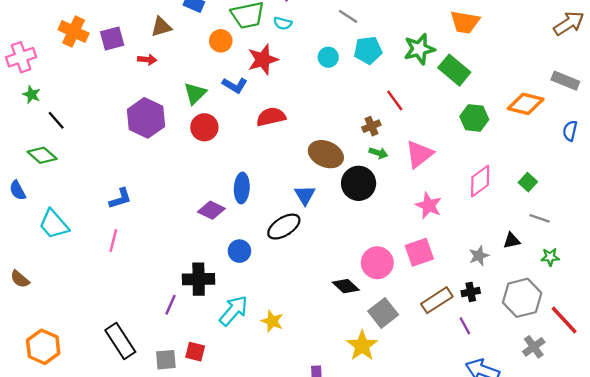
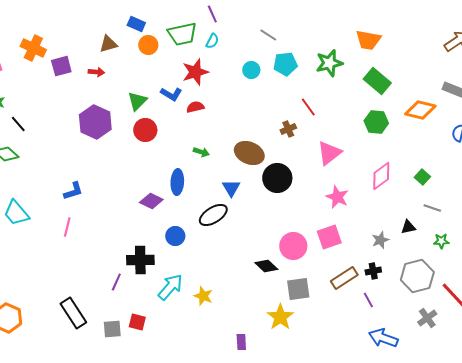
cyan semicircle: (283, 23) -> (212, 41), turned -77
purple square: (112, 39) -> (61, 66), moved
orange circle: (221, 41) -> (148, 45), moved
green rectangle: (454, 70) -> (377, 81), moved
red semicircle: (271, 117) -> (195, 107), moved, size x0.7
green arrow: (378, 153) -> (201, 152), moved
gray square: (383, 313) -> (298, 289), turned 30

